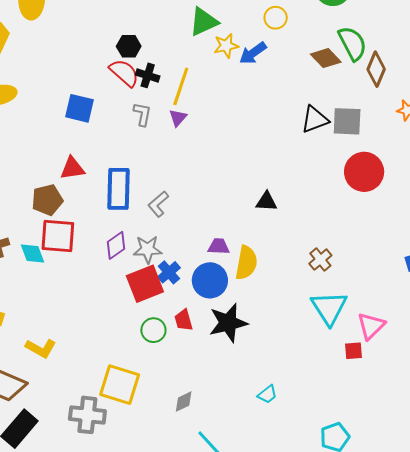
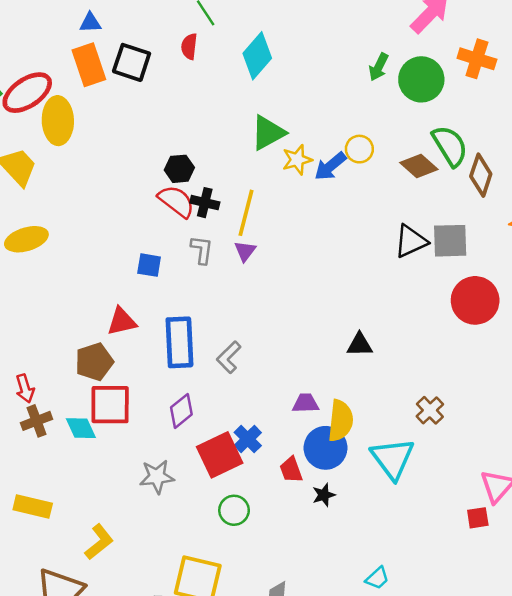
yellow circle: (276, 18) -> (359, 149), moved
blue square: (79, 108) -> (149, 265), moved, size x0.7
gray star: (148, 249) -> (157, 477), moved
blue circle: (210, 280) -> (326, 448), moved
cyan triangle: (329, 308) -> (393, 459), moved
red trapezoid: (184, 320) -> (291, 470), moved
black star: (228, 323) -> (324, 495), size x0.5
yellow L-shape: (41, 348) -> (99, 542), turned -64

